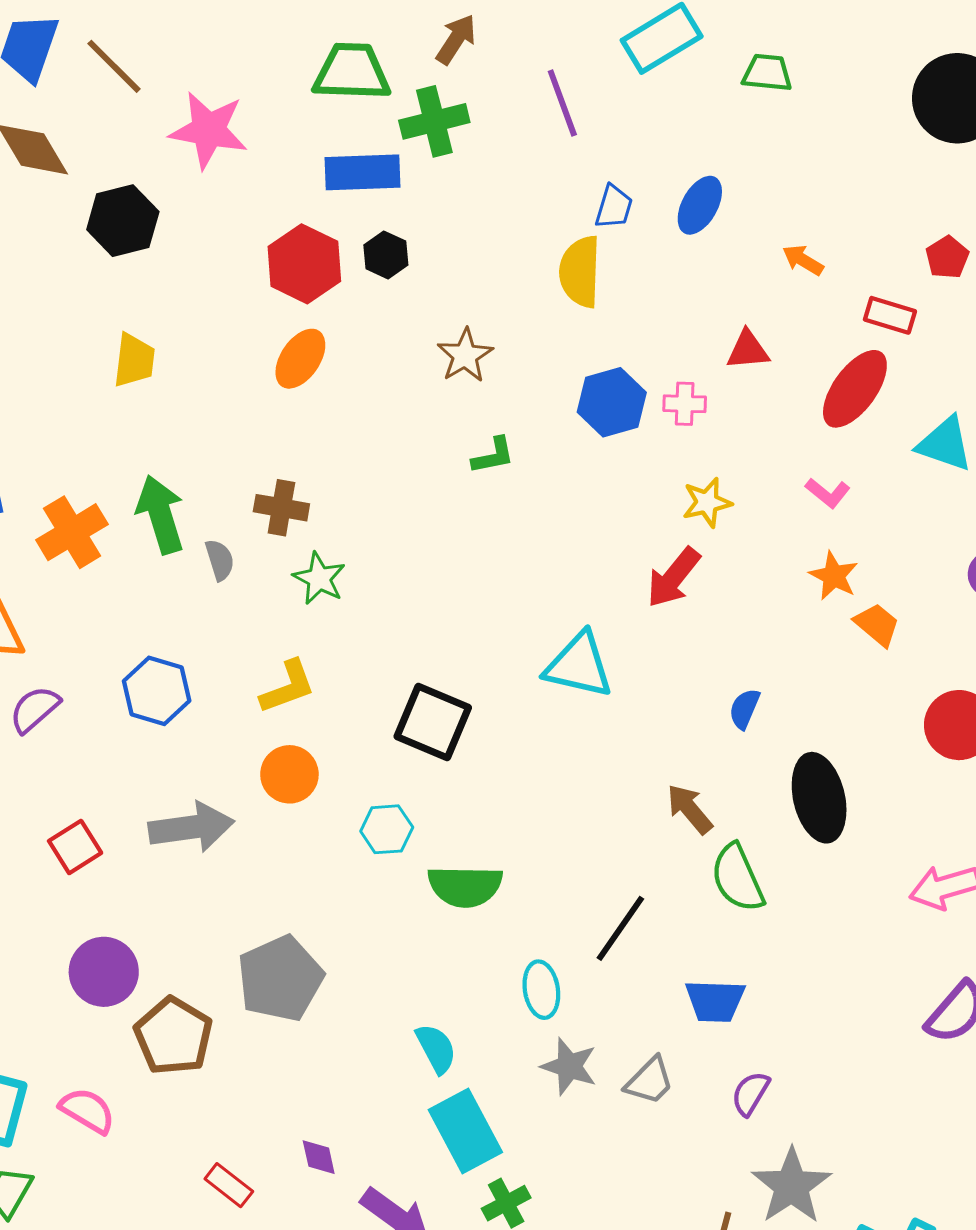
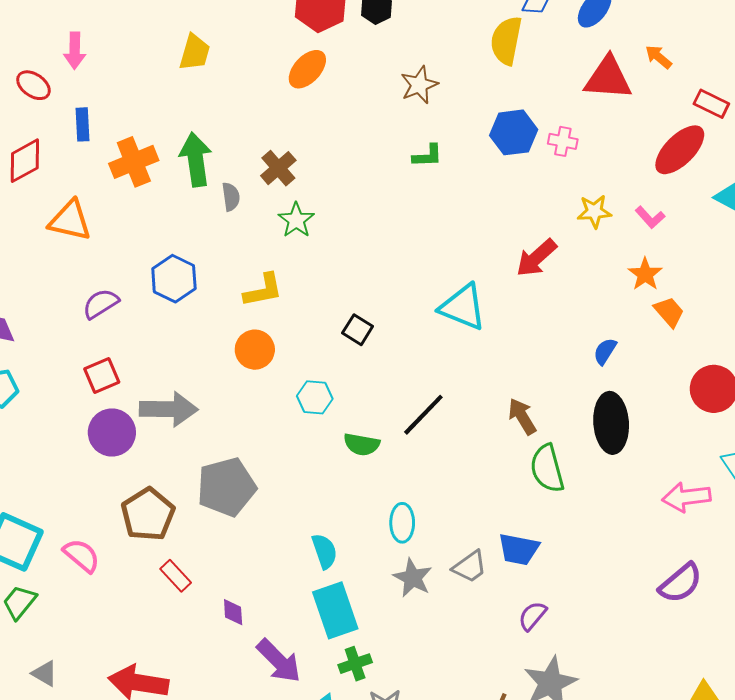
red triangle: (748, 350) -> (608, 78), moved, size x1.6
yellow star: (707, 502) -> (594, 211), moved
brown cross: (281, 508) -> (278, 168), turned 30
purple semicircle: (35, 709) -> (101, 304), moved
blue semicircle: (744, 709) -> (605, 351), moved
black square: (433, 722) -> (358, 330), size x0.6
gray arrow: (191, 827) -> (169, 409), moved
green semicircle: (465, 886) -> (362, 444), size x0.7
black line: (620, 928) -> (423, 415), moved
purple circle: (104, 972) -> (112, 433), moved
gray trapezoid: (650, 1081) -> (470, 567), moved
red rectangle: (229, 1185) -> (176, 576), moved

